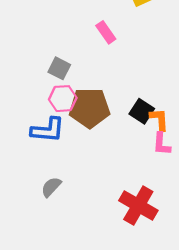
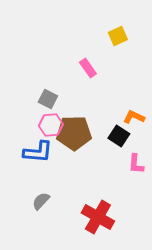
orange L-shape: (159, 119) -> (134, 117), moved, turned -60
red cross: (138, 206) -> (98, 217), moved

